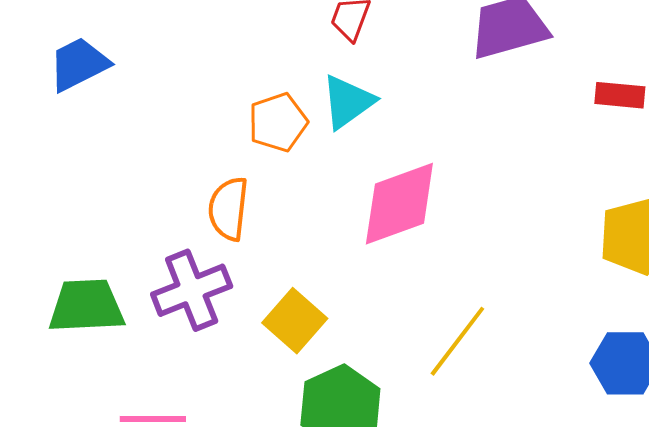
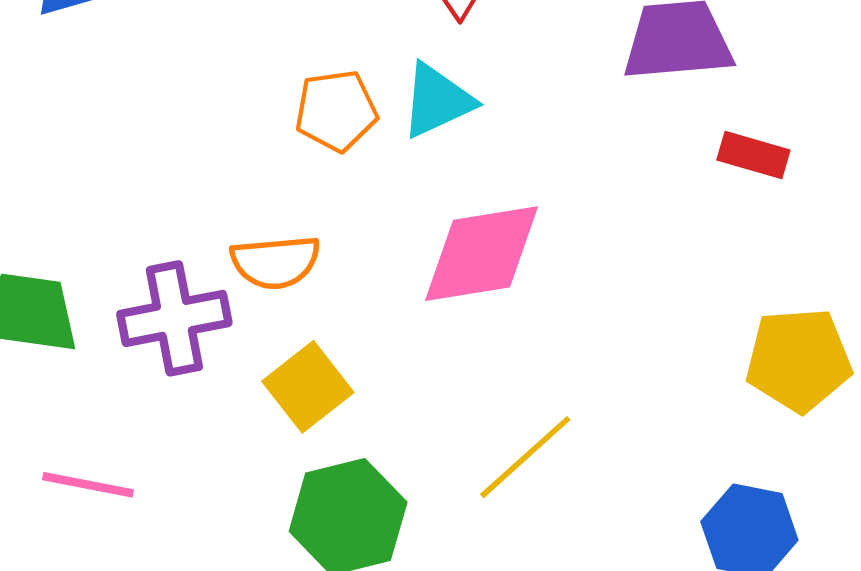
red rectangle: (620, 95) -> (753, 155), moved
orange semicircle: (228, 209) -> (275, 262), moved, turned -112

